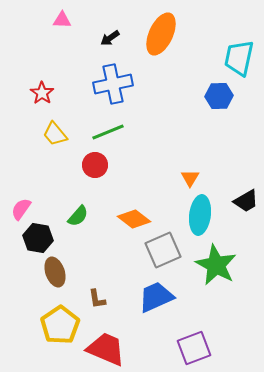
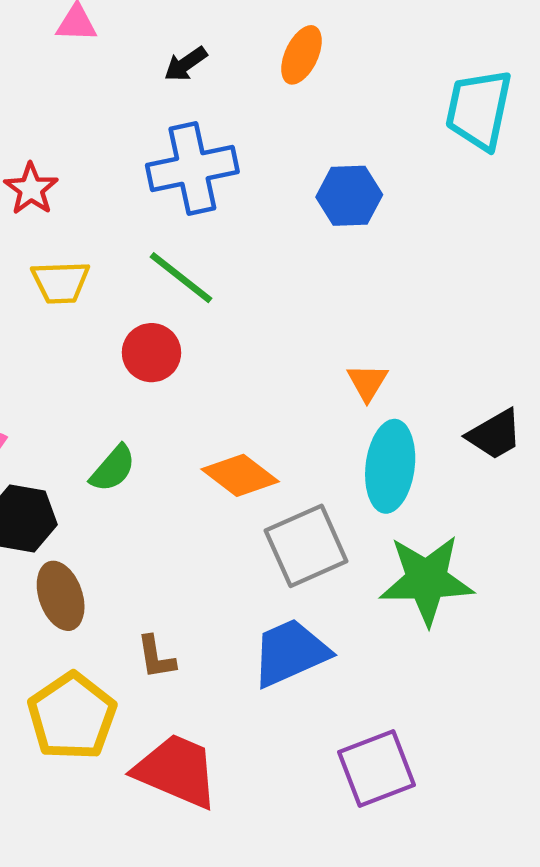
orange ellipse: (161, 34) -> (302, 55), size x0.6
blue hexagon: (219, 96) -> (349, 196), moved
green line: (108, 132) -> (181, 278), turned 60
yellow trapezoid: (55, 134) -> (61, 282), turned -52
green star: (216, 265) -> (427, 580), turned -30

